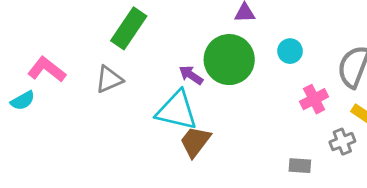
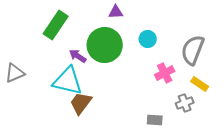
green rectangle: (129, 28) -> (56, 25), moved
gray triangle: (109, 79) -> (15, 73), moved

